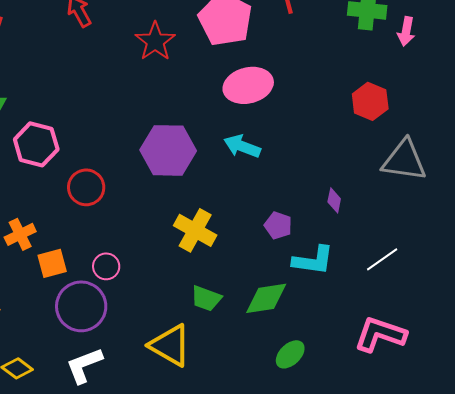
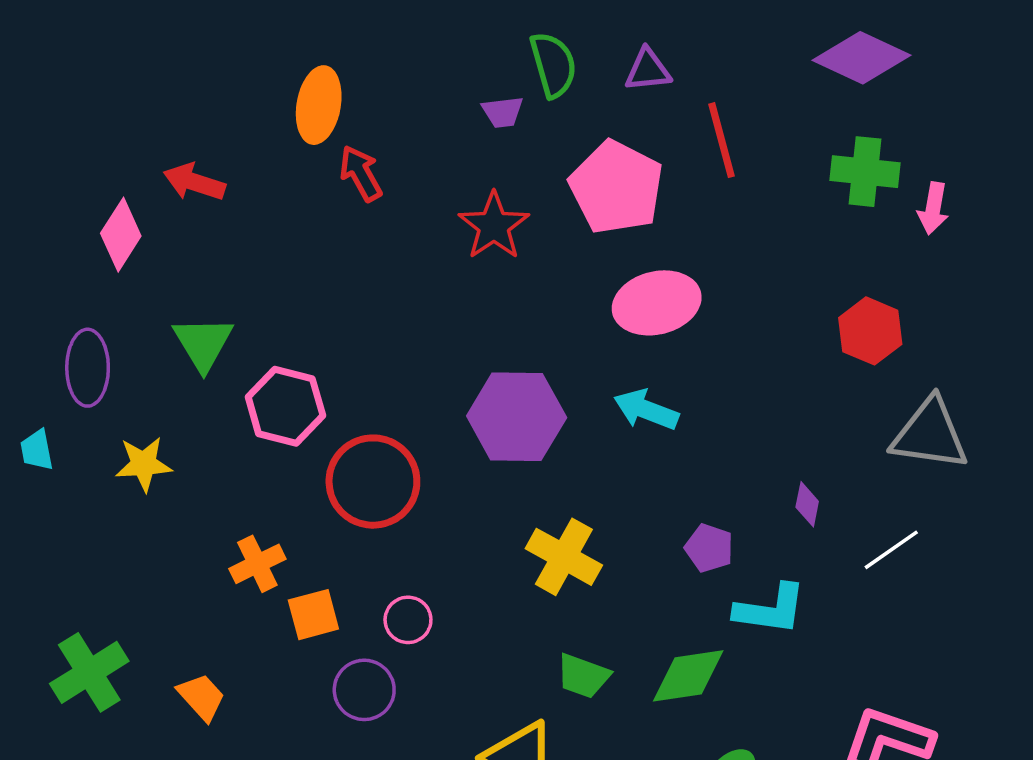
red circle: (86, 187) -> (373, 482), size x1.4
white line: (382, 259) -> (891, 550), moved
purple circle: (81, 306) -> (364, 690), size x0.7

